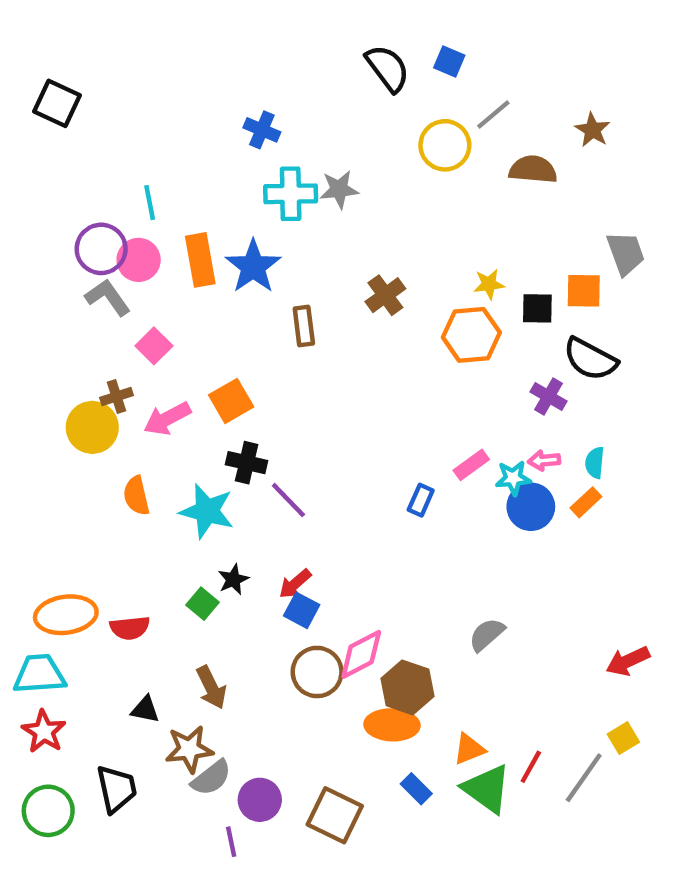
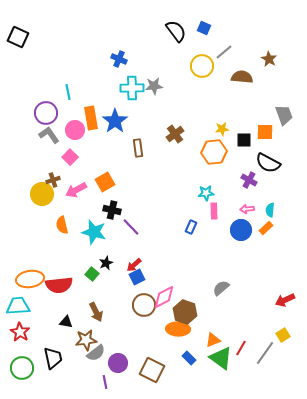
black square: (57, 103) -> (18, 37), moved
pink circle: (139, 260) -> (75, 130), moved
pink rectangle: (471, 465) -> (214, 211), turned -56
cyan star: (513, 478) -> (206, 193), moved
blue square: (302, 610) -> (137, 277), turned 35
red semicircle: (130, 628) -> (59, 285), size x1.5

